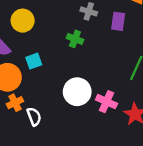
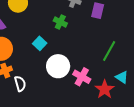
cyan square: (34, 61) -> (40, 43), moved, turned -32

